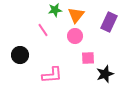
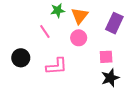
pink square: (88, 58) -> (106, 57), moved
pink L-shape: (52, 75) -> (57, 66), moved

